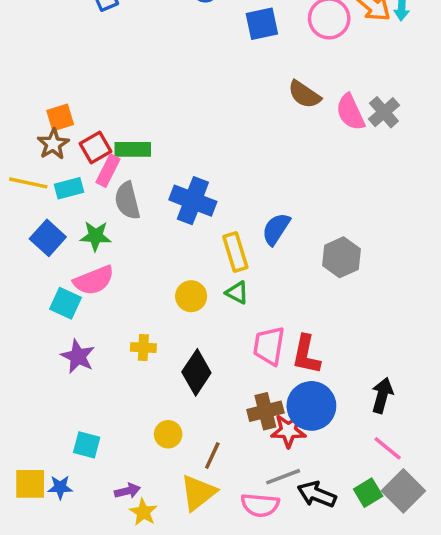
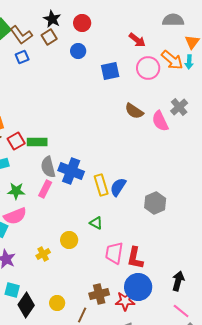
gray cross: (384, 112) -> (179, 107), moved
pink rectangle: (108, 171) -> (45, 189), moved
gray semicircle: (127, 201) -> (48, 167), moved
yellow rectangle: (235, 252) -> (101, 185), moved
yellow circle: (191, 296) -> (69, 240), moved
yellow cross: (143, 348) -> (43, 254), turned -32
black diamond: (196, 372) -> (26, 305), moved
brown cross: (265, 411) -> (99, 294), moved
cyan square: (87, 445) -> (12, 290), moved

